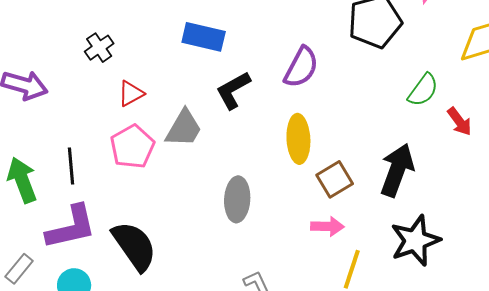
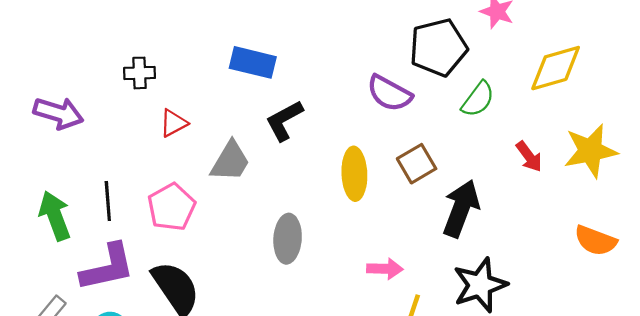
black cross: (99, 48) -> (139, 73), turned 32
purple semicircle: (301, 67) -> (389, 93), moved, turned 90
green semicircle: (423, 90) -> (478, 99), moved
pink pentagon: (132, 147) -> (172, 207), moved
brown square: (335, 179) -> (417, 164), moved

